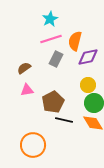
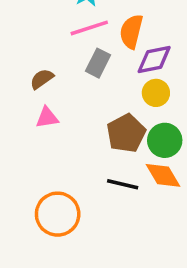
yellow circle: (88, 85) -> (156, 93), moved
brown pentagon: (53, 102) -> (126, 133), moved
black line: (64, 120) -> (123, 184), moved

